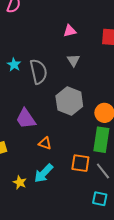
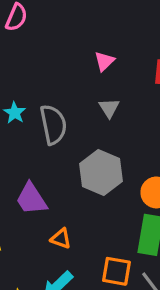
pink triangle: (70, 31) -> (104, 61), turned -32

